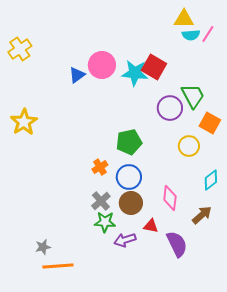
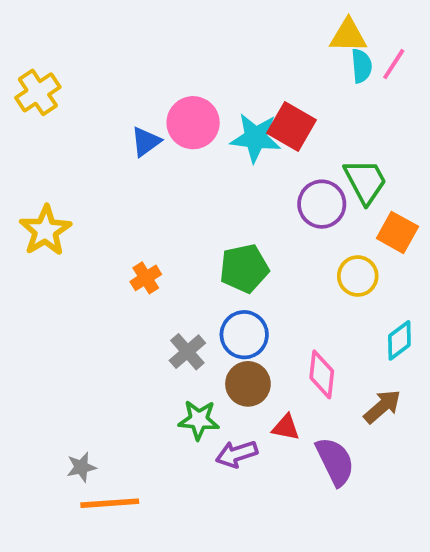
cyan semicircle: (191, 35) -> (362, 66), turned -90
orange cross: (100, 167) -> (146, 278), moved
gray cross: (101, 201) -> (187, 352), moved

